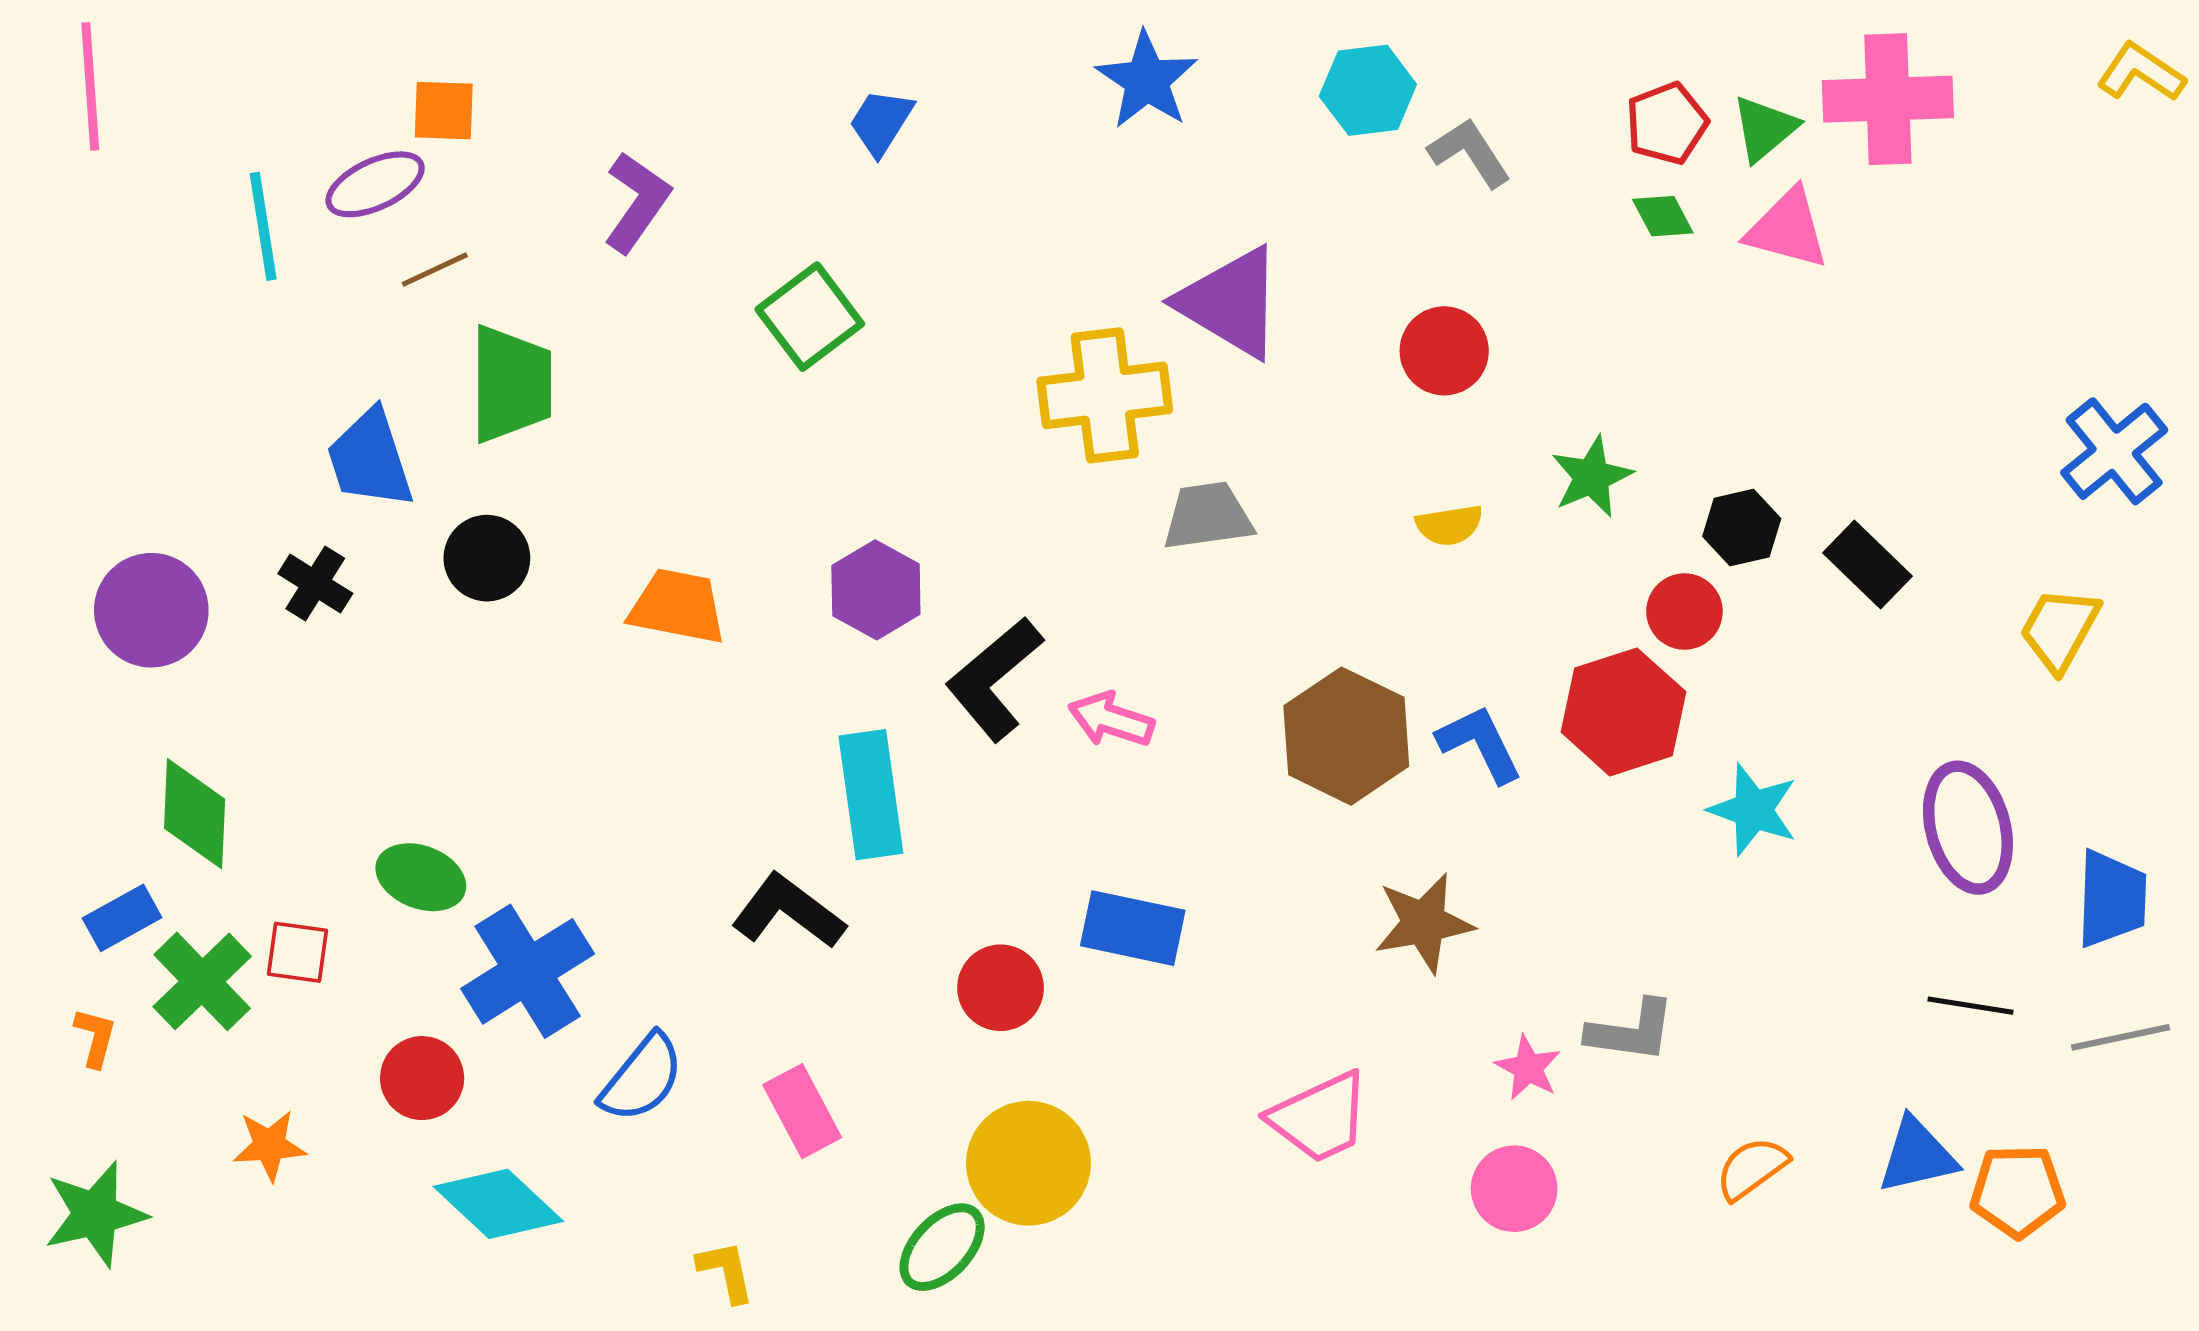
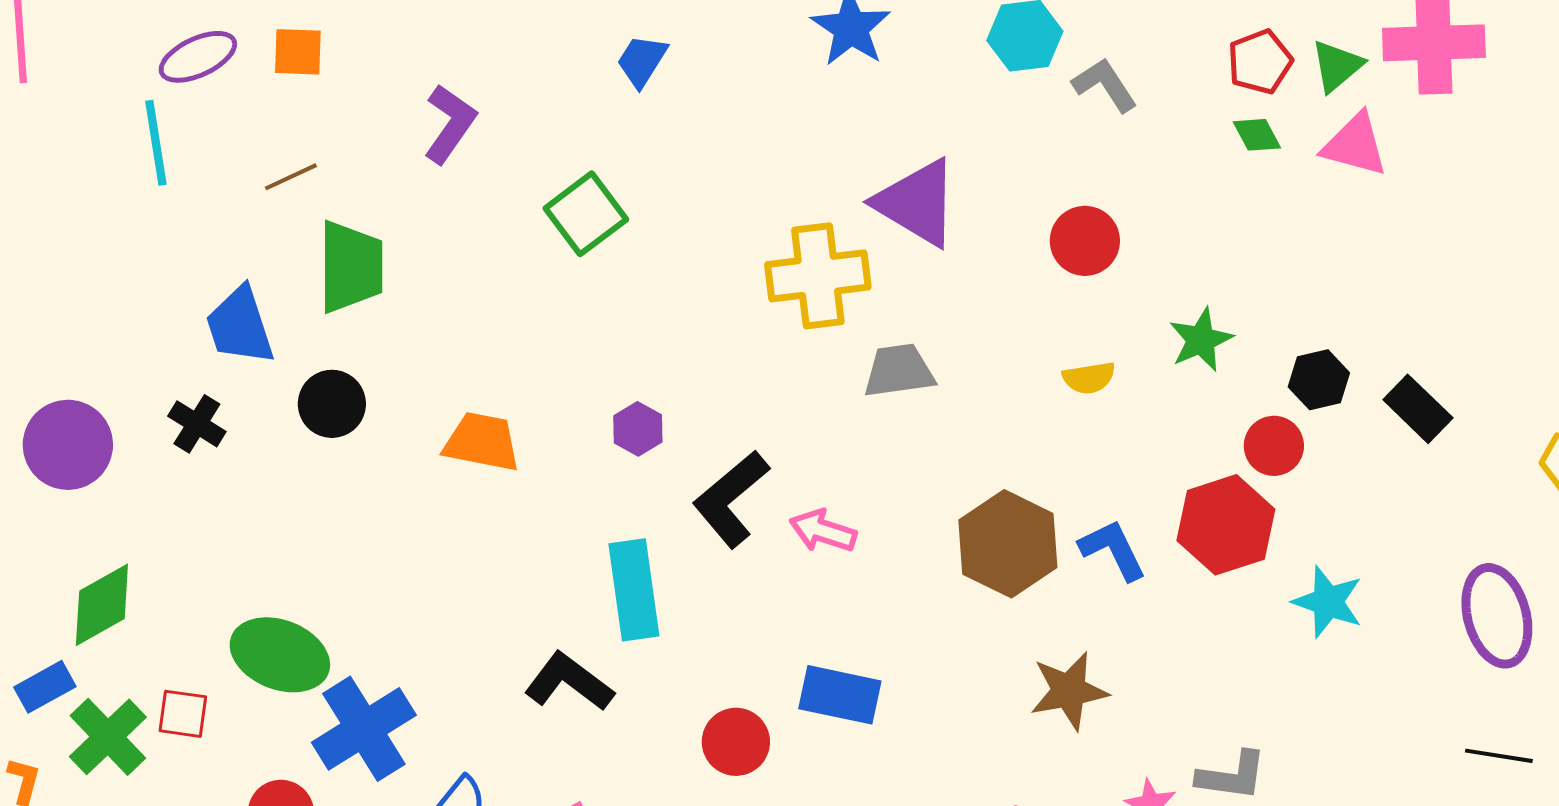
purple ellipse: (375, 184) -> (198, 57), moved
purple hexagon: (876, 590) -> (638, 429), size x0.7
green diamond: (195, 814) -> (102, 605), turned 58
green ellipse: (421, 877) -> (280, 655), size x1.4

